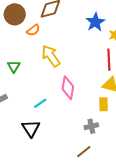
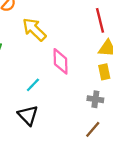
gray cross: (91, 126) -> (95, 99), turned 32

